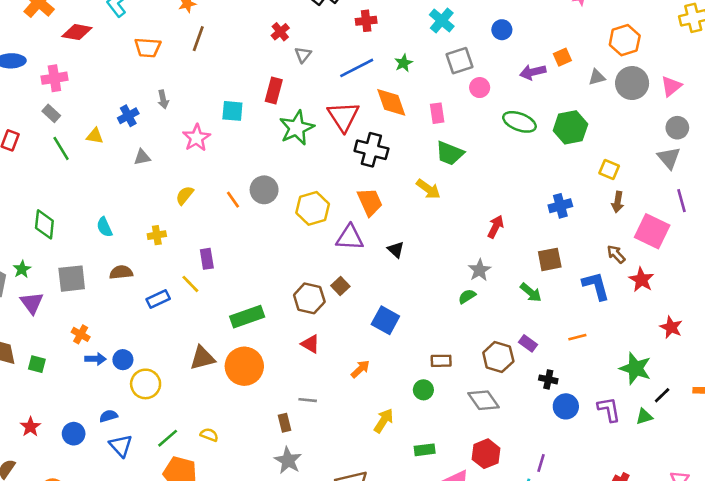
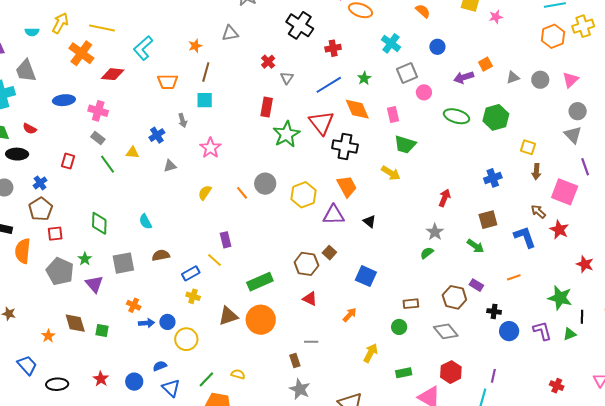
orange hexagon: (625, 40) -> (553, 36), moved
pink cross: (54, 78) -> (98, 111), turned 30
gray circle: (632, 83) -> (540, 80), size x0.7
cyan square: (232, 111) -> (205, 100), moved
yellow cross: (157, 235) -> (193, 296), moved, turned 32
black line: (662, 395) -> (582, 317), turned -40

